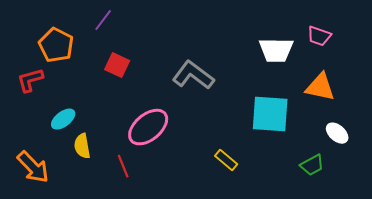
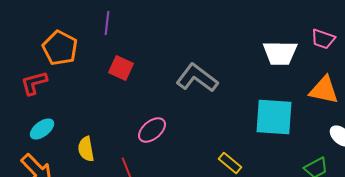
purple line: (103, 20) -> (107, 23), turned -30
cyan ellipse: (63, 119) -> (42, 129), moved
pink ellipse: (148, 127) -> (152, 130), size x0.7

